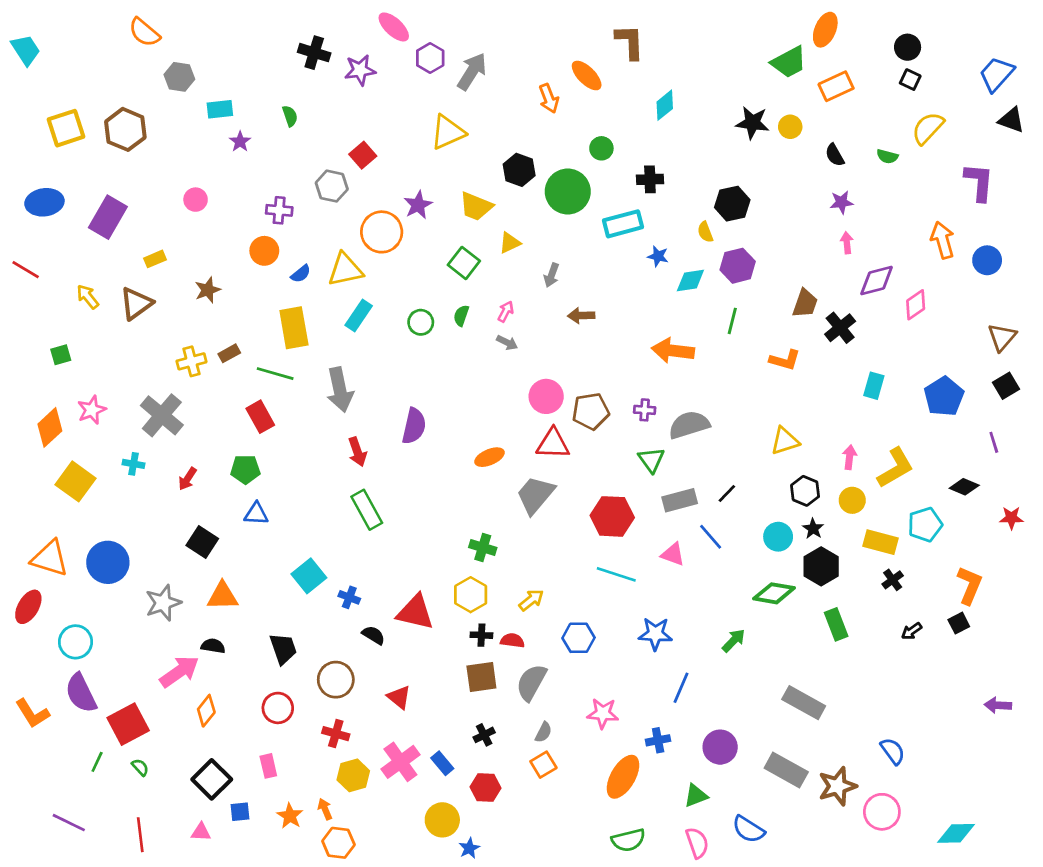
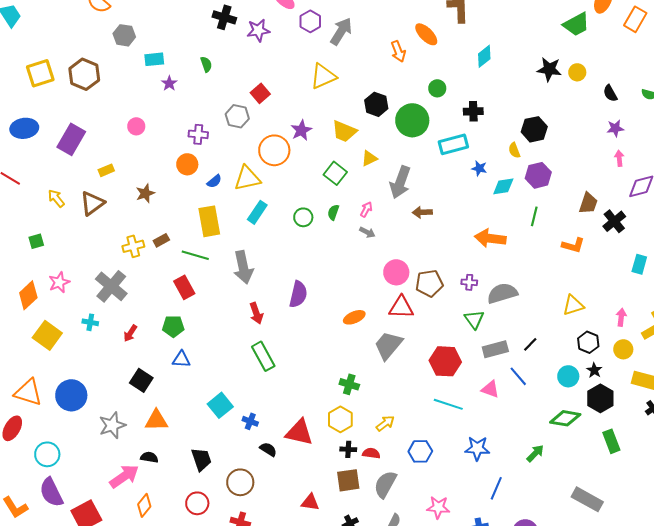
orange rectangle: (836, 86) -> (635, 19), moved, turned -35
gray arrow: (552, 275) -> (400, 182), size x1.8
red triangle: (399, 697) -> (310, 502), moved, turned -30

